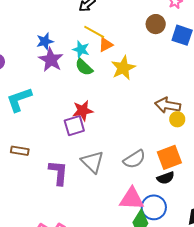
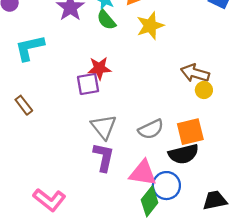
brown rectangle: (20, 151) -> (24, 105), turned 36
purple L-shape: (58, 173) -> (104, 157), moved
black semicircle: (166, 178) -> (183, 154), size x1.5

